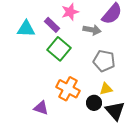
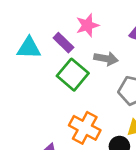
gray arrow: (92, 30) -> (106, 59), moved

